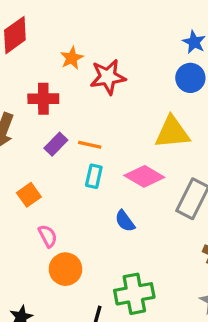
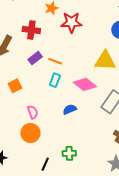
blue semicircle: (125, 221) -> (70, 109), turned 96
pink semicircle: (48, 236) -> (33, 112), moved
green cross: (134, 294) -> (69, 153), size x0.6

